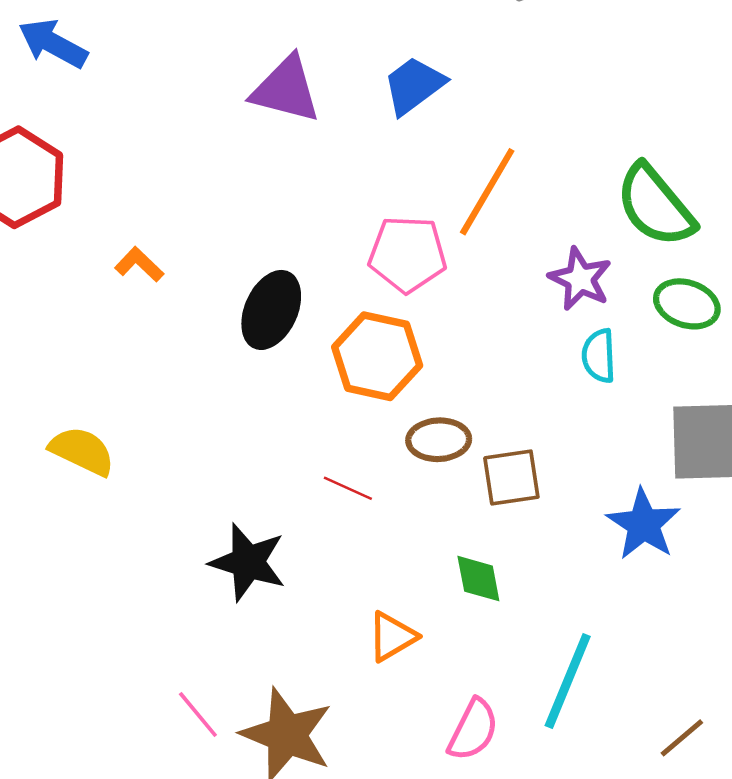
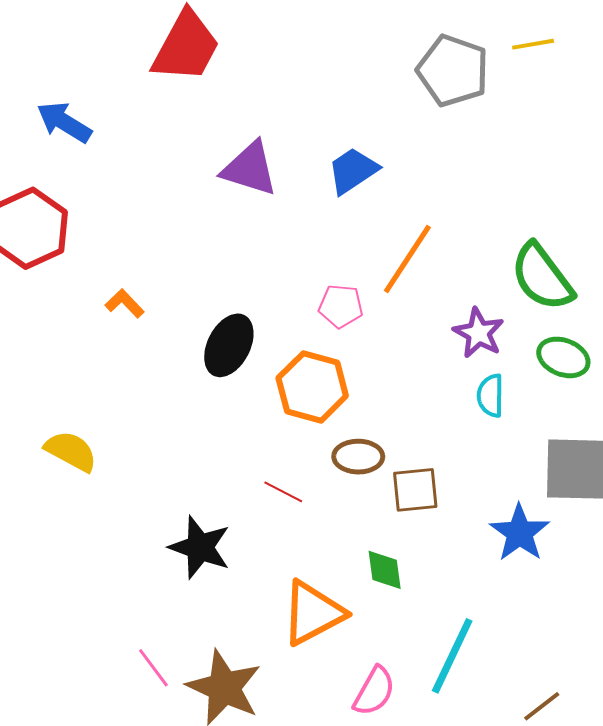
pink pentagon: (408, 254) -> (341, 306), size x0.7
orange triangle: (392, 637) -> (313, 613), size x1.6

